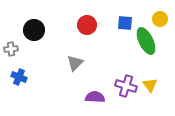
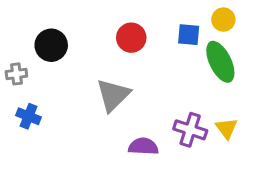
yellow circle: (160, 19) -> (223, 20), moved
gray triangle: (75, 63) -> (113, 95), size x1.4

